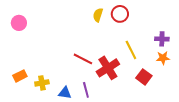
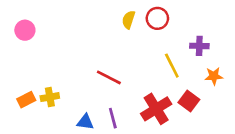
purple cross: (162, 39) -> (199, 46), moved
red cross: (108, 68) -> (156, 109), moved
yellow cross: (42, 83) -> (50, 97), moved

